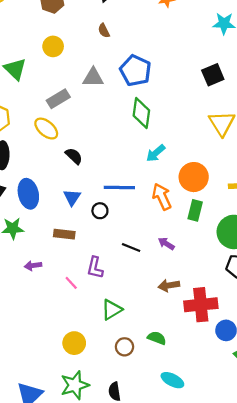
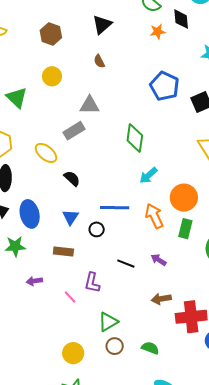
blue pentagon: (135, 71) -> (165, 86), moved
gray rectangle: (58, 99) -> (74, 131), moved
brown circle: (124, 347) -> (115, 346), moved

